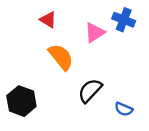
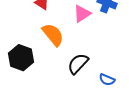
black hexagon: (21, 101) -> (21, 58), moved

